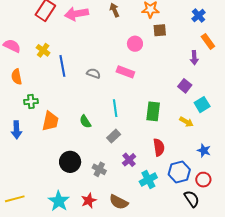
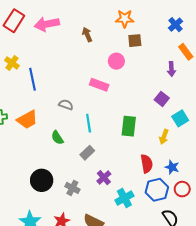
brown arrow: (114, 10) -> (87, 34), moved
pink circle: (135, 44) -> (116, 61), moved
gray semicircle: (94, 73) -> (66, 105), moved
orange trapezoid: (50, 121) -> (27, 120), moved, turned 50
yellow arrow: (186, 122) -> (164, 137), turned 80
red semicircle: (159, 147) -> (147, 164), moved
blue star: (204, 151) -> (172, 167), moved
red circle: (203, 180) -> (182, 189), moved

